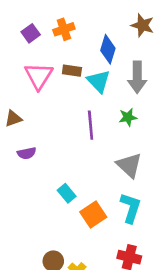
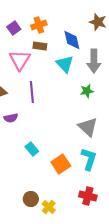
blue diamond: (108, 49) -> (72, 40), turned -30
brown rectangle: (72, 71) -> (40, 46), moved
purple line: (91, 125) -> (32, 92), moved
cyan rectangle: (67, 193) -> (32, 149), moved

